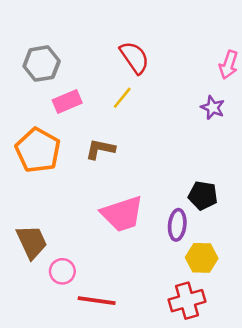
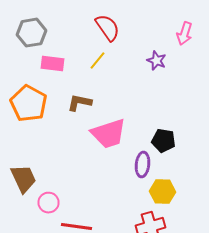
pink rectangle: (67, 101) -> (52, 64), turned 30
purple star: (213, 108) -> (156, 61), moved
pink trapezoid: (122, 214) -> (108, 134), moved

